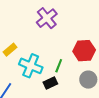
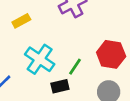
yellow rectangle: (10, 50) -> (21, 21), moved

